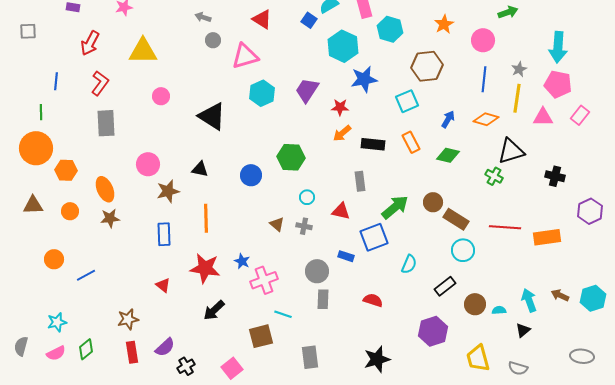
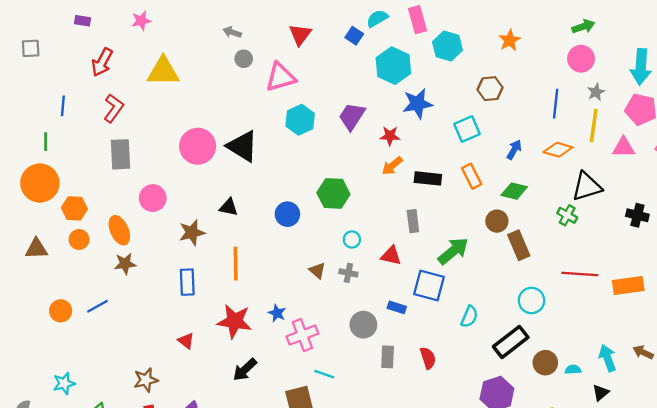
red triangle: (262, 19) -> (300, 35), turned 35
pink circle: (483, 40) -> (581, 59), moved
brown hexagon: (427, 66) -> (490, 89), size x0.7
pink circle: (161, 96) -> (198, 146), moved, size x1.8
pink circle: (148, 164) -> (153, 198), moved
brown circle: (433, 202) -> (497, 221), moved
orange circle: (70, 211) -> (79, 239), moved
brown rectangle: (456, 219) -> (519, 245), moved, turned 35
blue square: (374, 237) -> (429, 286), turned 36
blue line: (86, 275) -> (97, 306), moved
black rectangle: (445, 286) -> (511, 342), size x1.4
gray rectangle: (323, 299) -> (388, 357), moved
red semicircle: (373, 300) -> (428, 358), turned 54

